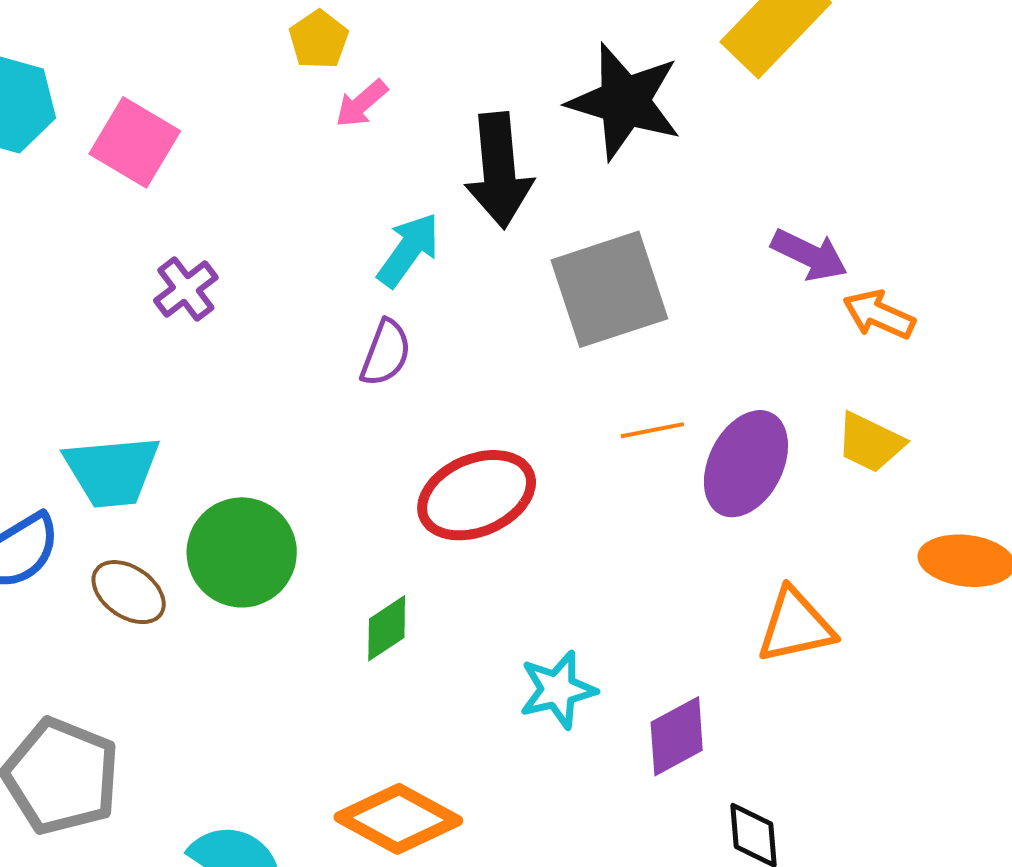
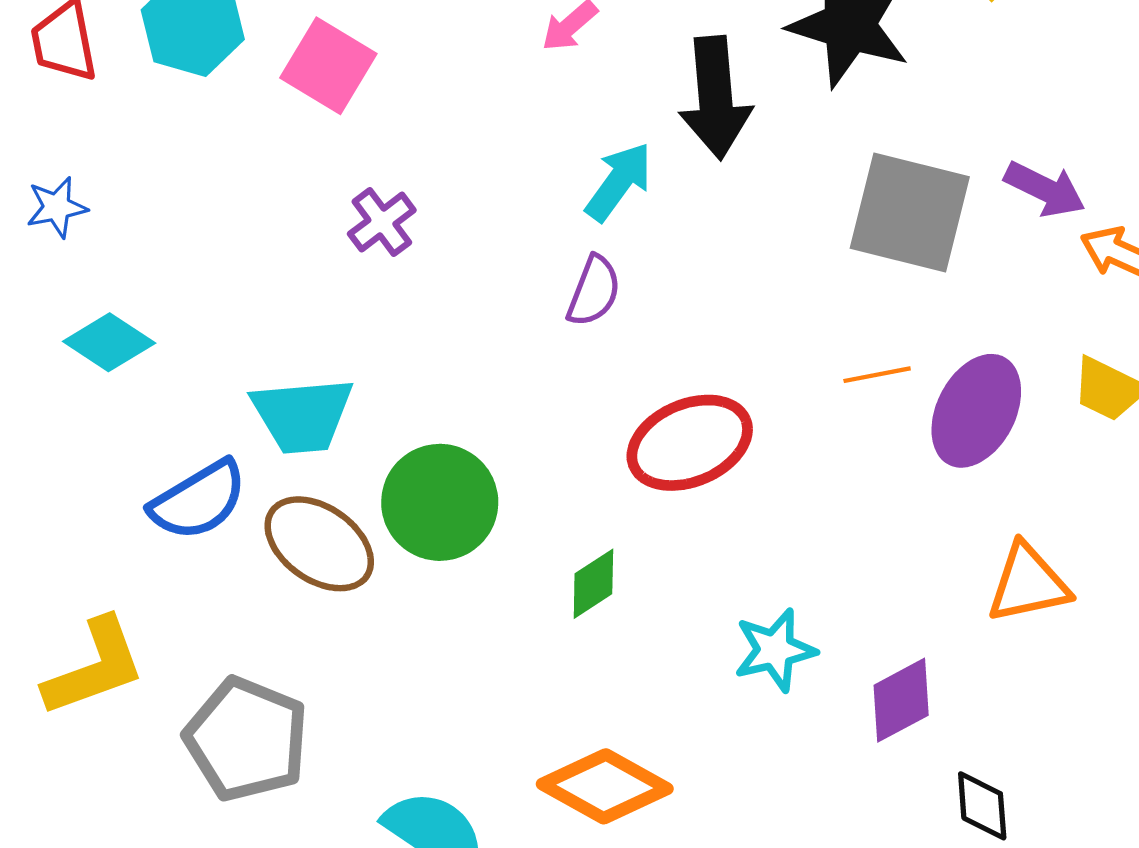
gray square: (609, 289) -> (910, 212), moved, turned 32
brown ellipse: (129, 592) -> (319, 544), size x1.4

